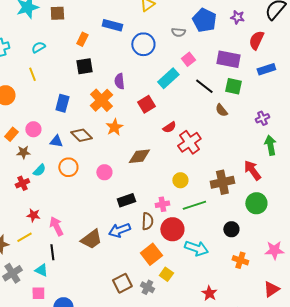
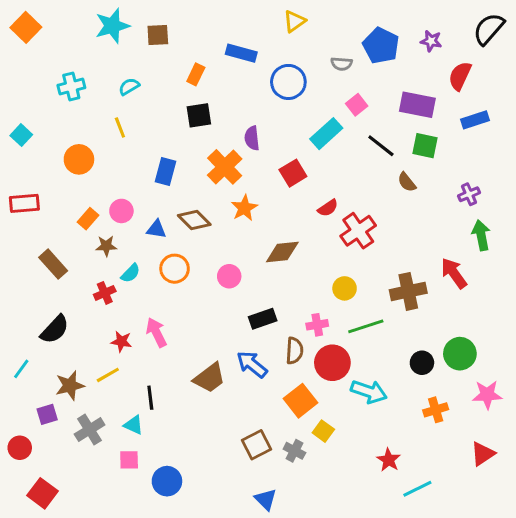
green circle: (256, 203) -> (460, 354), moved
pink arrow: (56, 226) -> (156, 332), moved
blue arrow: (119, 230) -> (252, 364), turned 60
orange cross: (240, 260) -> (436, 410), turned -35

